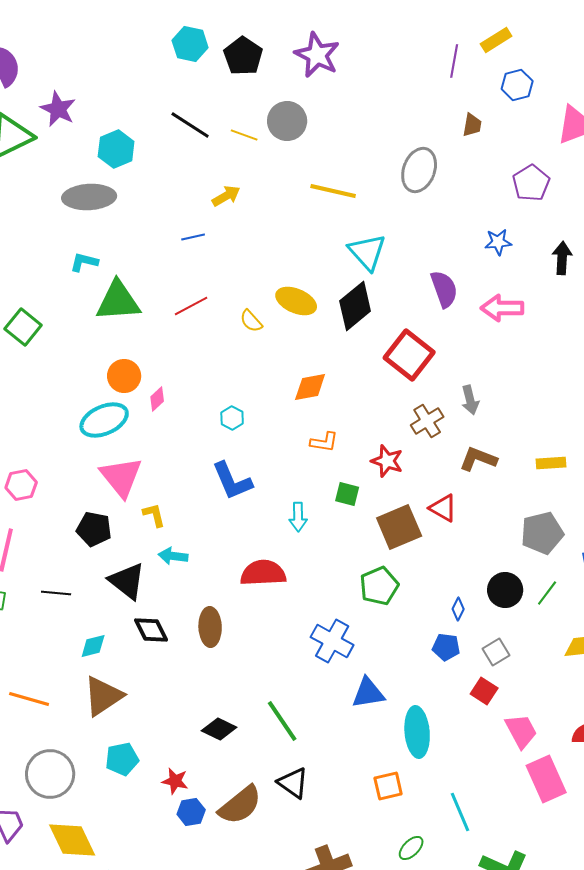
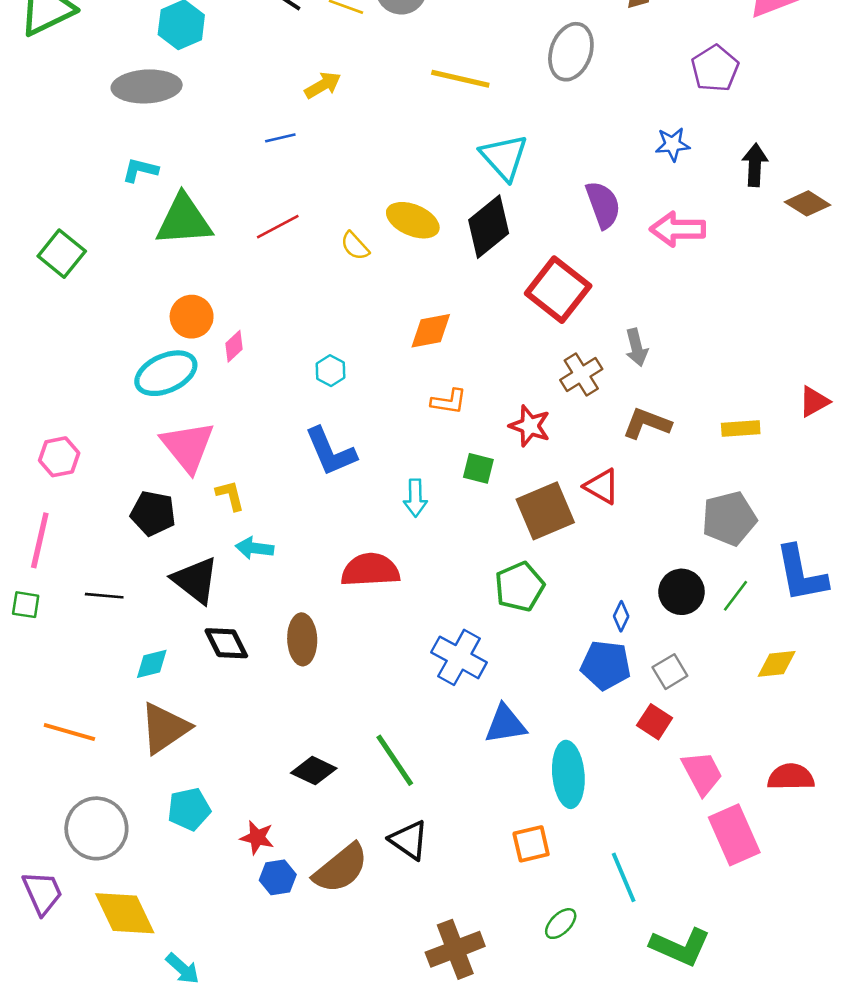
blue pentagon: (446, 647) -> (606, 665), size x1.4

